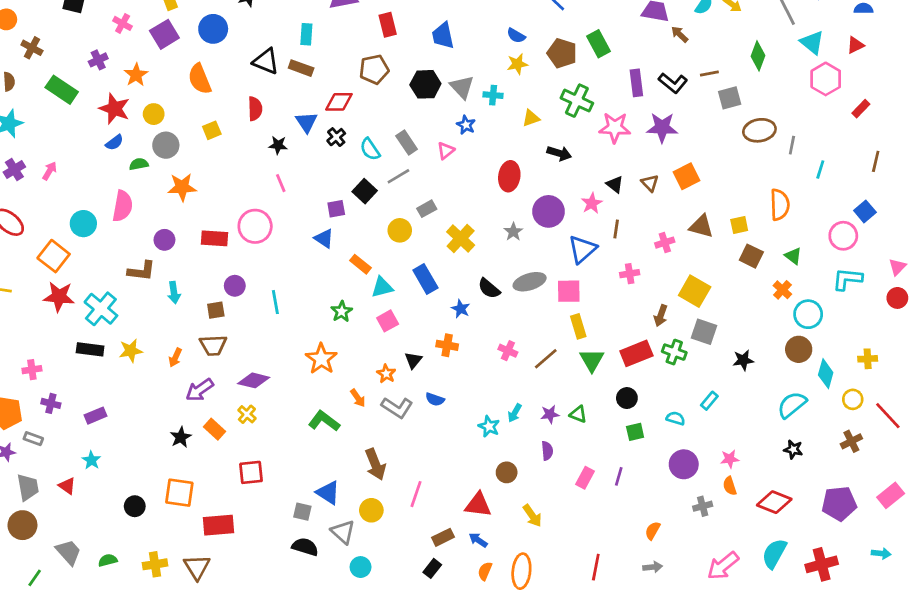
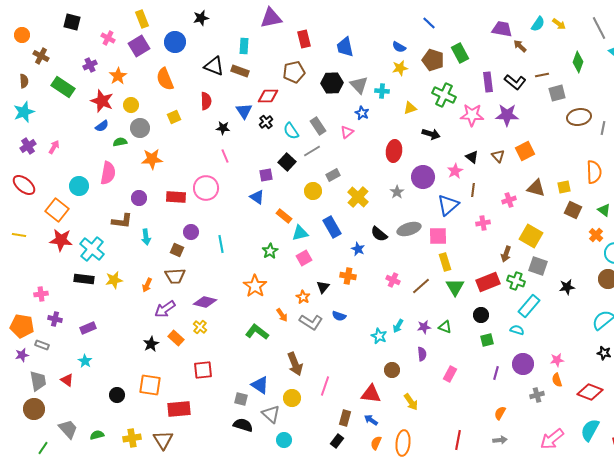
brown square: (216, 310) -> (177, 250), turned 32
cyan rectangle: (709, 401) -> (529, 306), moved, size x1.6
purple line: (619, 476) -> (496, 373), moved
brown rectangle: (443, 537) -> (345, 418), turned -49

